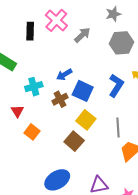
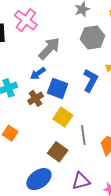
gray arrow: (82, 35) -> (49, 48), moved, size x1.4
gray line: (118, 127) -> (83, 135), moved
brown square: (74, 141) -> (58, 152), moved

